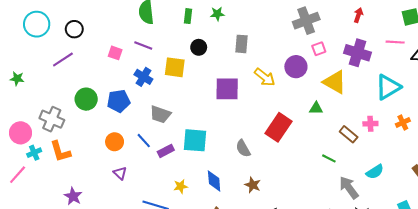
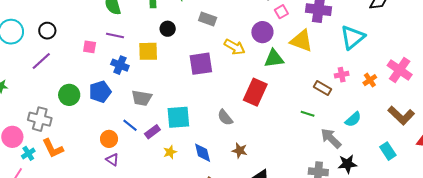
gray rectangle: (242, 44) -> (208, 19), turned -66
green triangle: (316, 108) -> (274, 59), moved, size x1.5
orange cross: (403, 122) -> (370, 80), moved
orange circle: (115, 142) -> (109, 139), moved
yellow star: (181, 186) -> (170, 152), moved

